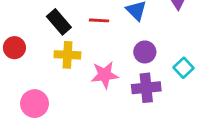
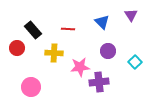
red line: (99, 20) -> (68, 29), moved
black rectangle: (59, 22) -> (33, 30), moved
purple cross: (146, 88) -> (99, 82), moved

